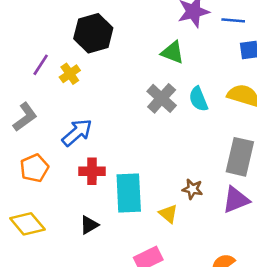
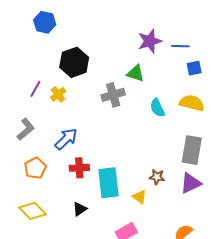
gray cross: (162, 98) -> (113, 95), moved, turned 35

